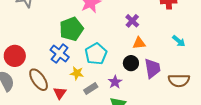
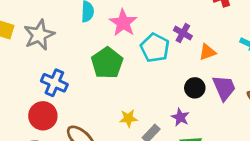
orange triangle: (139, 43) -> (207, 52), moved
blue cross: (60, 53) -> (54, 83), moved
cyan pentagon: (96, 54) -> (155, 48), moved

